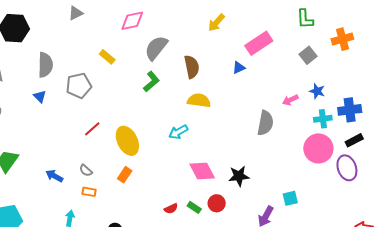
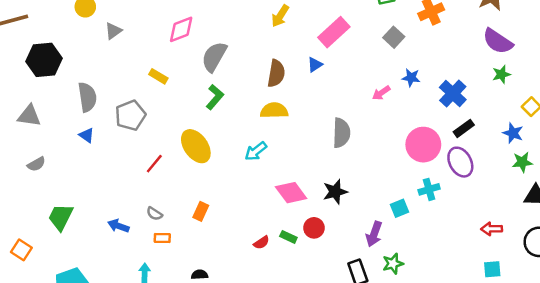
brown semicircle: (192, 67) -> (276, 73), moved, turned 30
blue cross: (350, 110) -> (453, 94), turned -30
cyan cross: (323, 119) -> (429, 189), moved
gray semicircle: (265, 123) -> (341, 133), moved
yellow ellipse: (127, 141) -> (196, 146), moved

